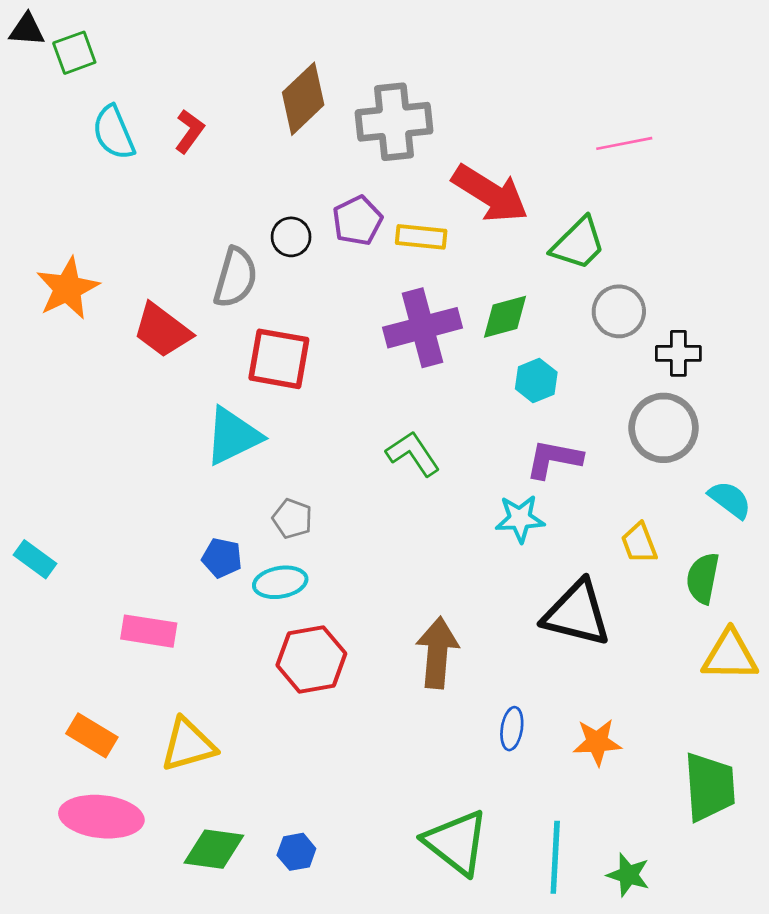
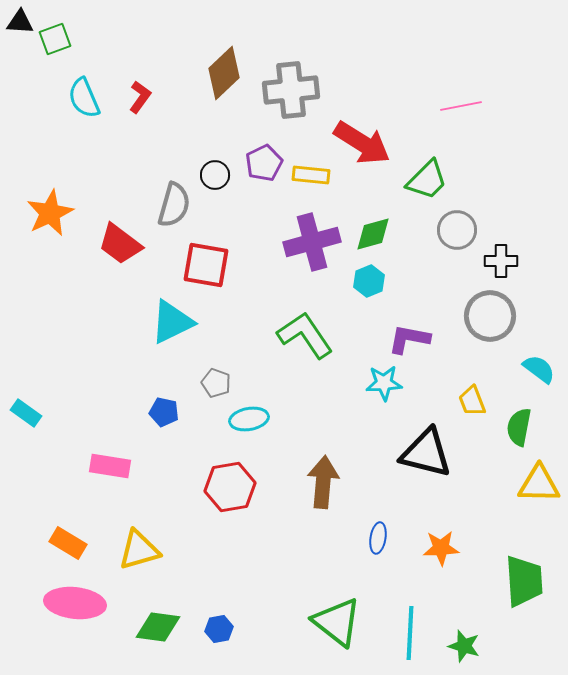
cyan hexagon: (536, 380) -> (369, 281), moved
green L-shape: (413, 454) -> (305, 335), size x1.4
cyan ellipse: (280, 582) -> (249, 419), moved

